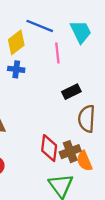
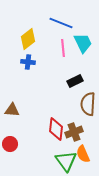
blue line: (40, 26) -> (61, 23), moved
cyan trapezoid: (81, 32) -> (83, 43), moved
orange semicircle: (84, 161) -> (83, 154), moved

